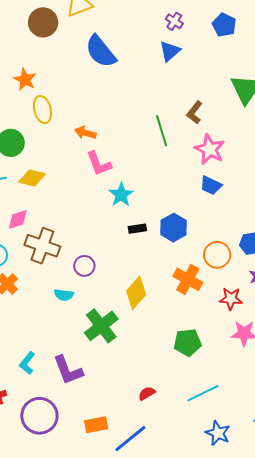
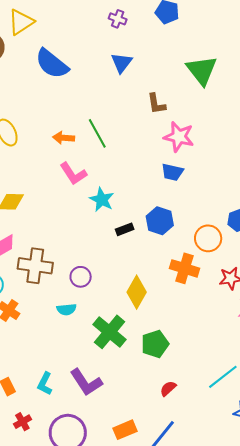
blue triangle: (170, 51) -> (122, 63), moved
brown L-shape: (195, 112) -> (156, 104), turned -35
green line: (162, 131) -> (97, 133), moved
orange arrow: (85, 133) -> (64, 138), moved
blue trapezoid: (211, 185) -> (172, 172), moved
green pentagon: (188, 342) -> (155, 344), moved

